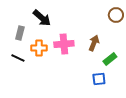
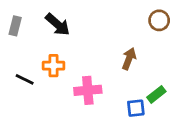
gray rectangle: (20, 33) -> (15, 26), moved
pink cross: (64, 44) -> (88, 90), moved
green rectangle: (110, 59) -> (156, 94), moved

